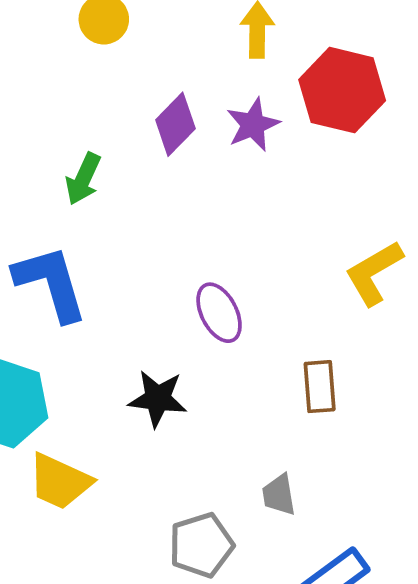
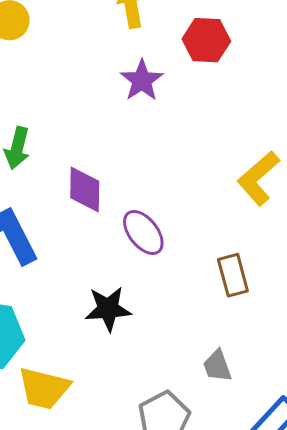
red hexagon: (342, 90) -> (206, 40), size x0.7
purple diamond: (175, 124) -> (85, 190), moved, turned -33

